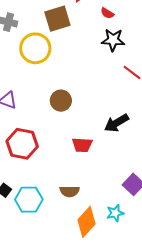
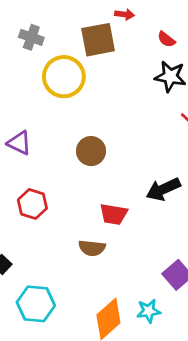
red hexagon: (22, 144) -> (32, 204), size x0.7
brown semicircle: (70, 191) -> (92, 248), moved
cyan hexagon: (29, 200) -> (36, 304), moved

